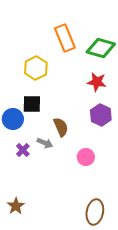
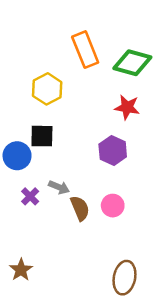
purple hexagon: (101, 115) -> (113, 150), moved
brown semicircle: (61, 127) -> (80, 208), moved

